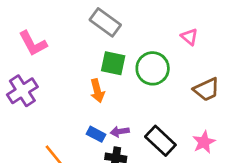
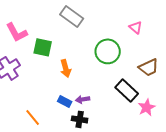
green square: (113, 63) -> (43, 47), moved
black rectangle: (160, 141) -> (127, 90), moved

